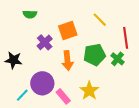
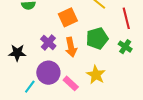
purple cross: (45, 42) -> (48, 42), moved
green cross: (117, 59) -> (125, 47), moved

